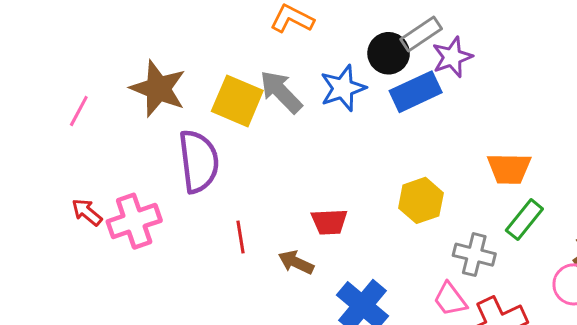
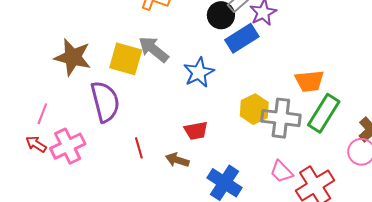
blue star: (343, 88) -> (199, 72), moved
pink line: (79, 111) -> (42, 114), moved
green rectangle: (524, 220) -> (324, 113), size x1.4
gray cross: (474, 255) -> (281, 118), moved, size x1.4

